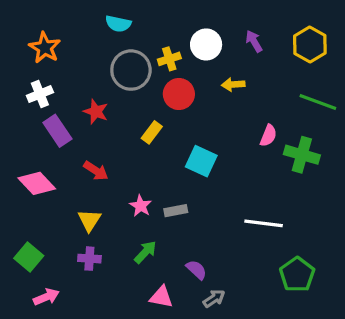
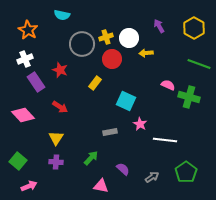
cyan semicircle: (118, 24) -> (62, 15), moved
white circle: (206, 44) -> (129, 38), moved
pink semicircle: (268, 136) -> (168, 85), turned -88
pink star: (141, 206) -> (140, 124), moved
gray arrow: (214, 298) -> (152, 177), moved

